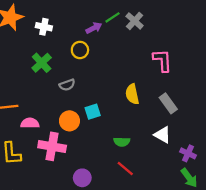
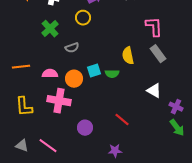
gray rectangle: (168, 103) -> (158, 54), moved
pink semicircle: (30, 123) -> (50, 74), moved
green semicircle: (122, 142) -> (112, 74), moved

